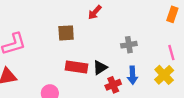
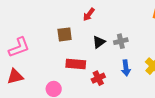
black triangle: (100, 68) -> (99, 42), moved
red cross: (113, 85) -> (98, 78), moved

